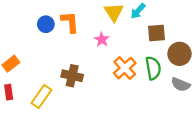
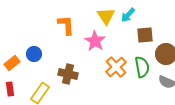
blue circle: (46, 24) -> (34, 54), moved
pink star: (102, 40) -> (95, 41), size x1.5

